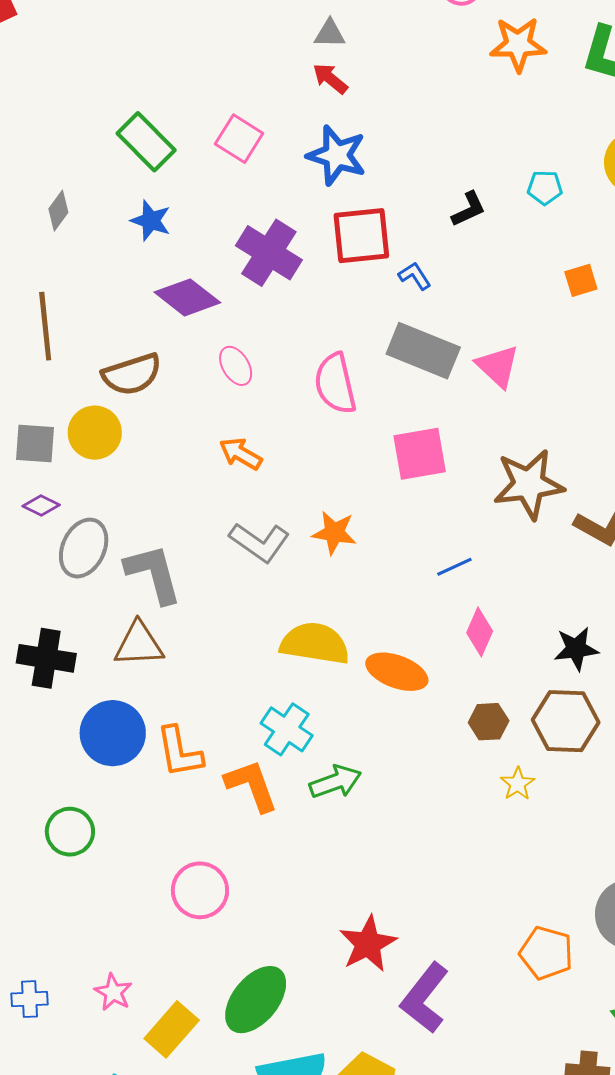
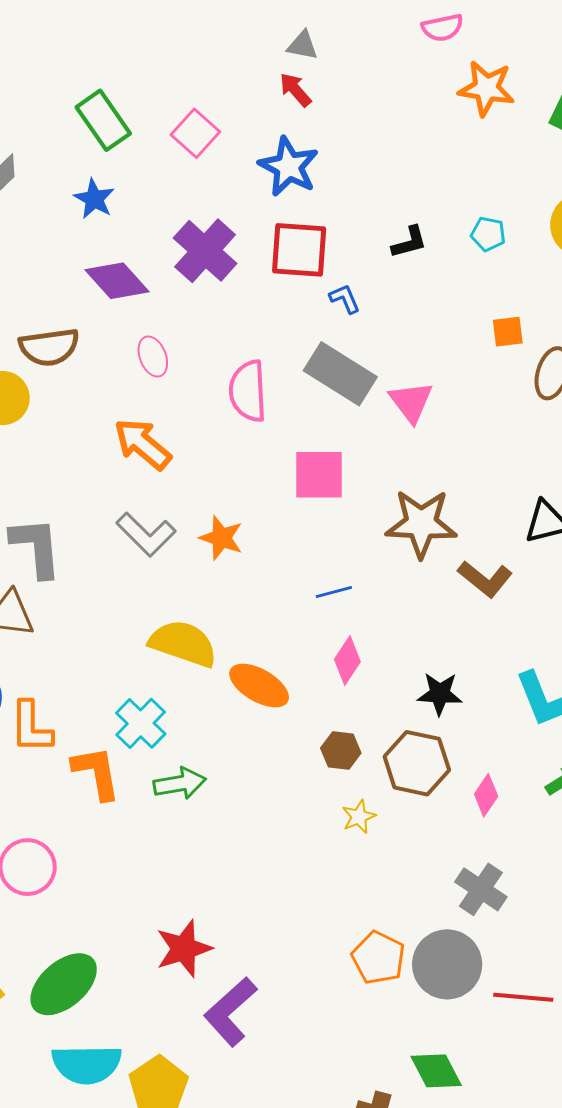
orange arrow: (241, 454) -> (143, 444), size x1.4
orange pentagon: (546, 953) -> (378, 958), moved

